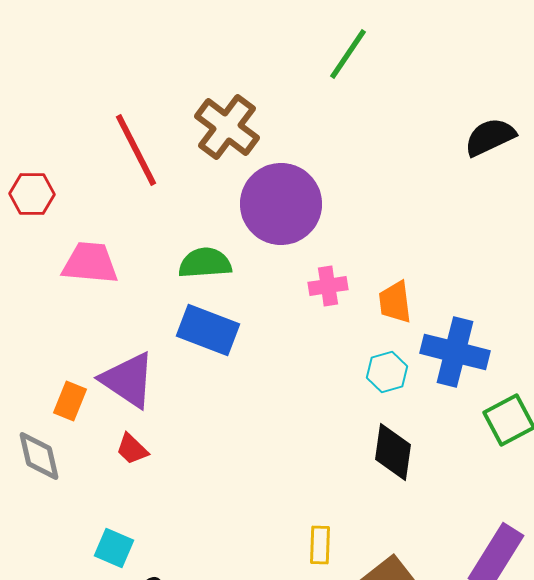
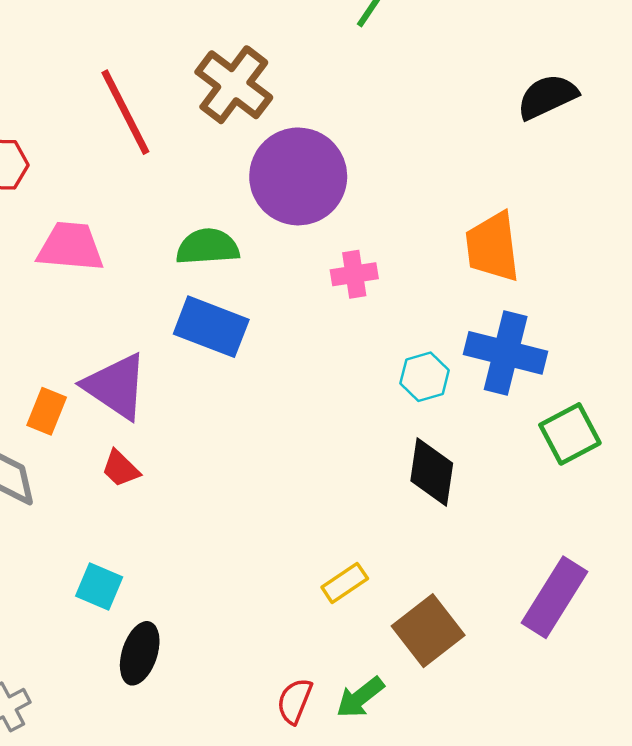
orange trapezoid: (395, 302) -> (492, 247), moved, size x1.4
yellow rectangle: (320, 545) -> (345, 583), turned 54

